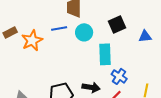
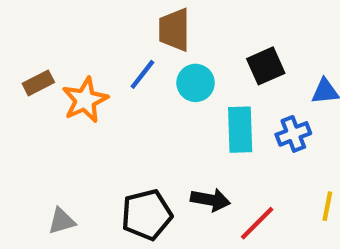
blue line: (59, 28) -> (142, 74), turned -42
blue cross: (119, 76) -> (293, 134), moved, turned 35

